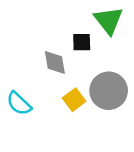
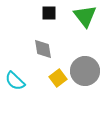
black square: (82, 42) -> (49, 13), moved

